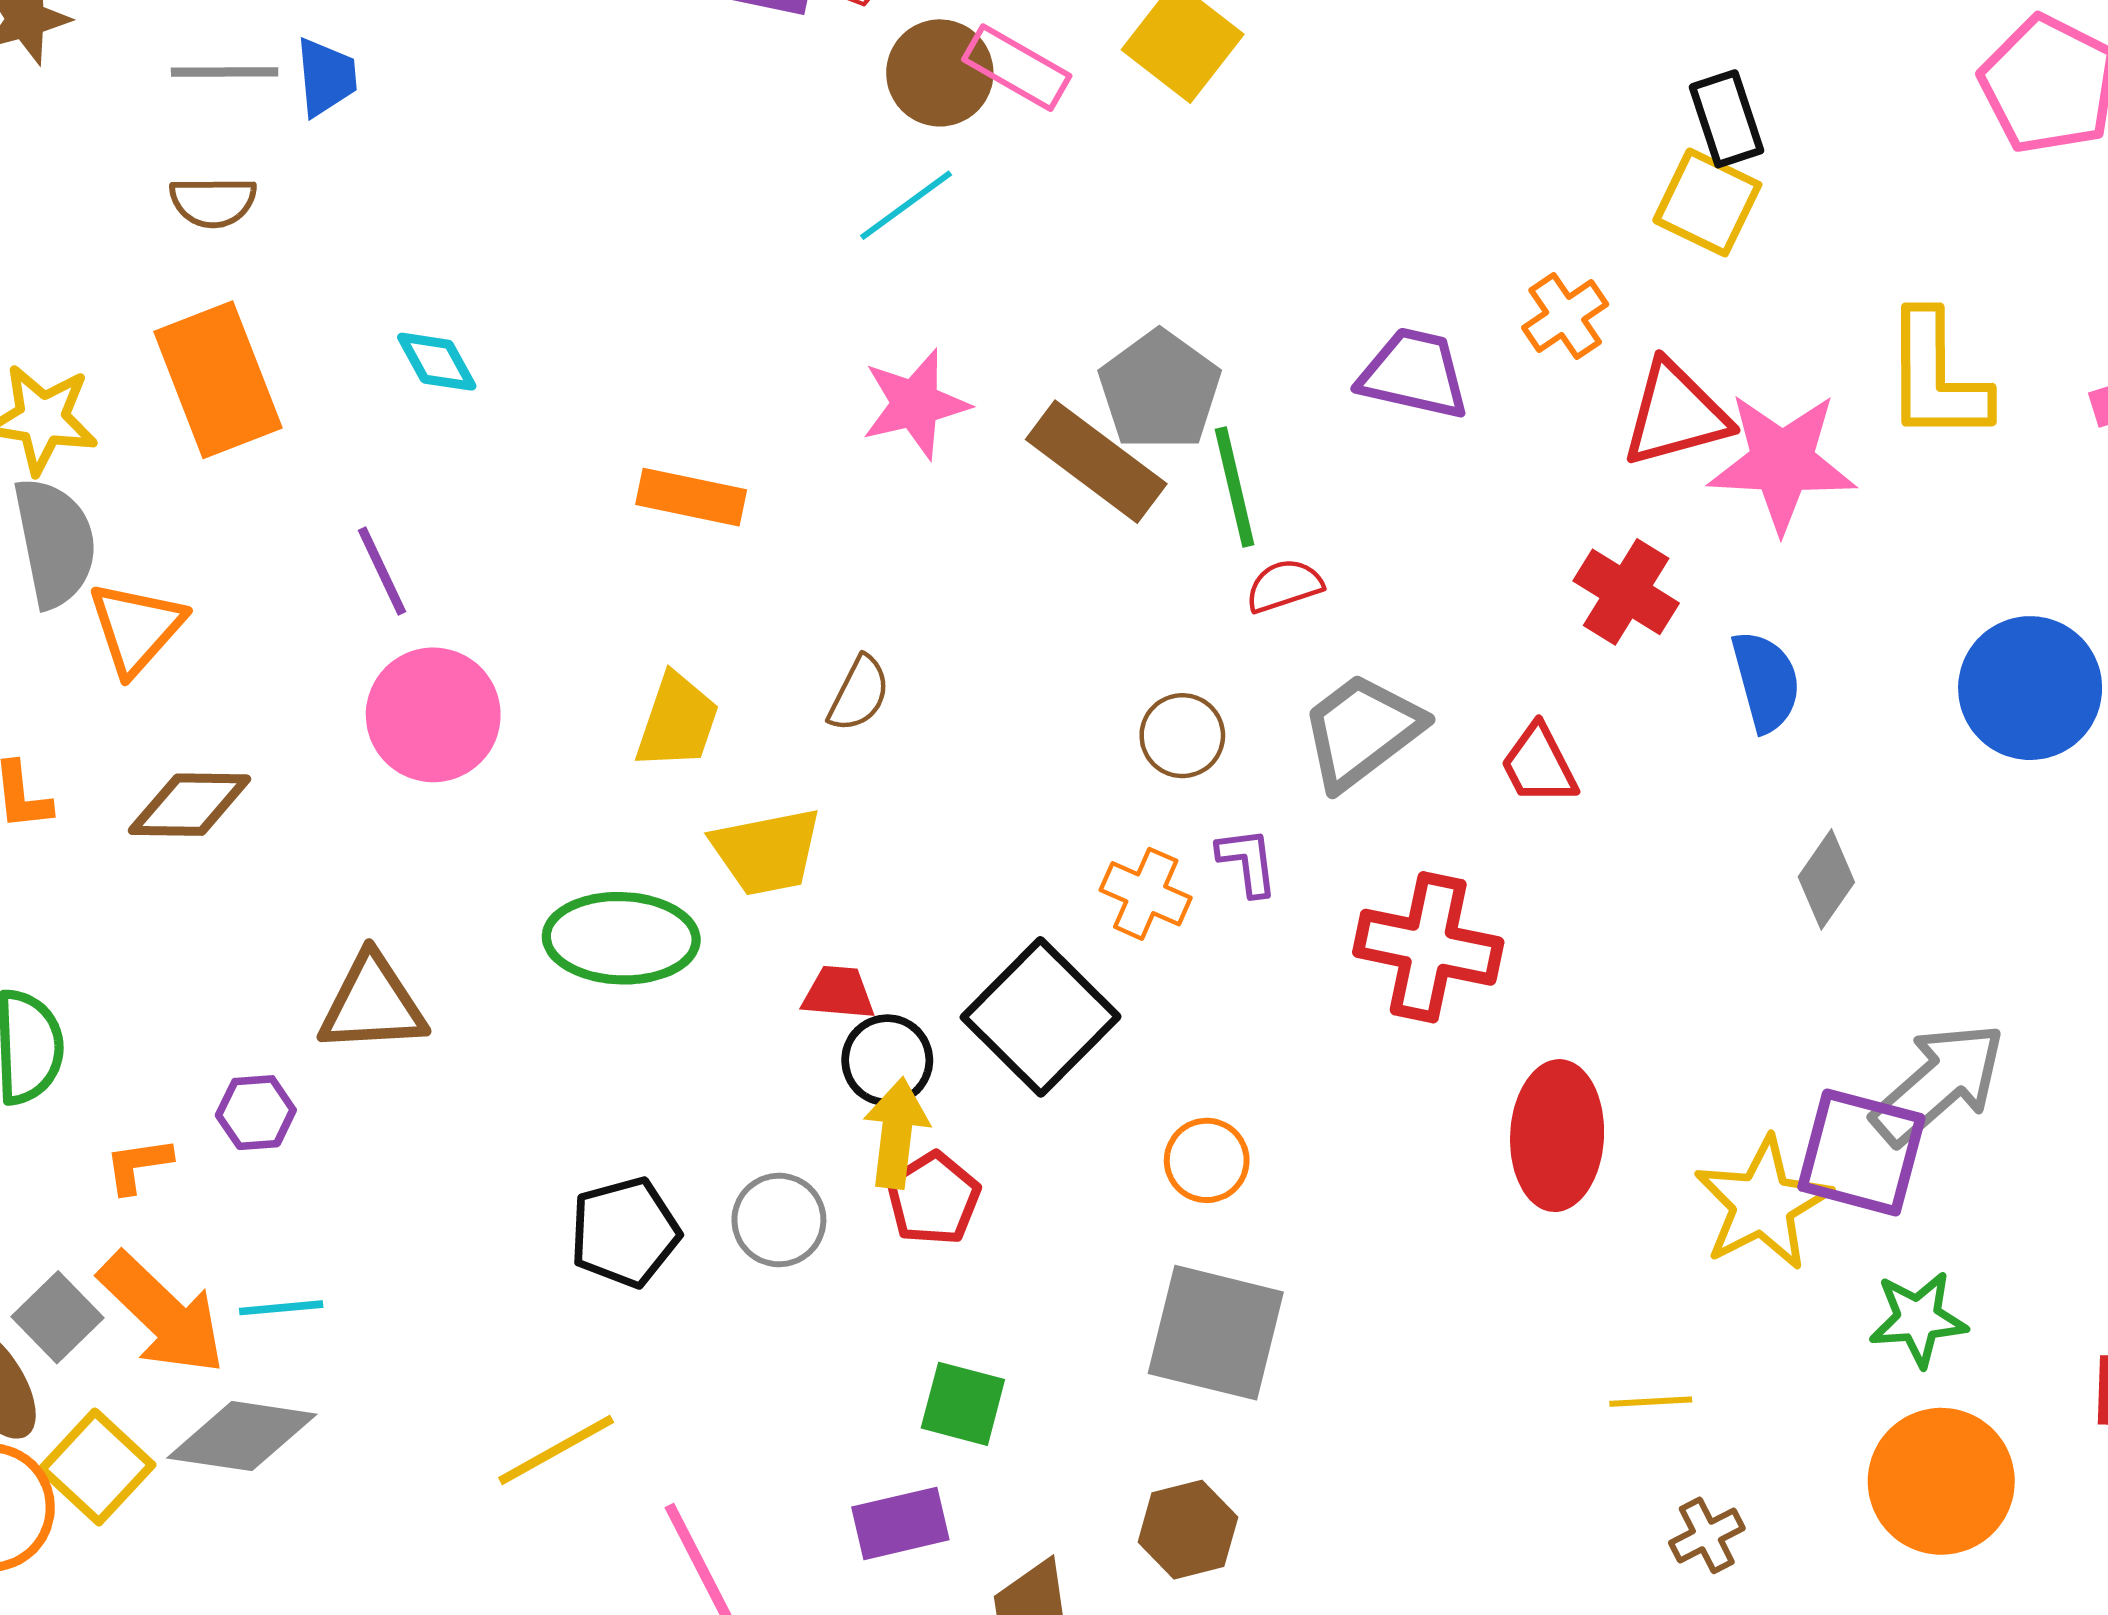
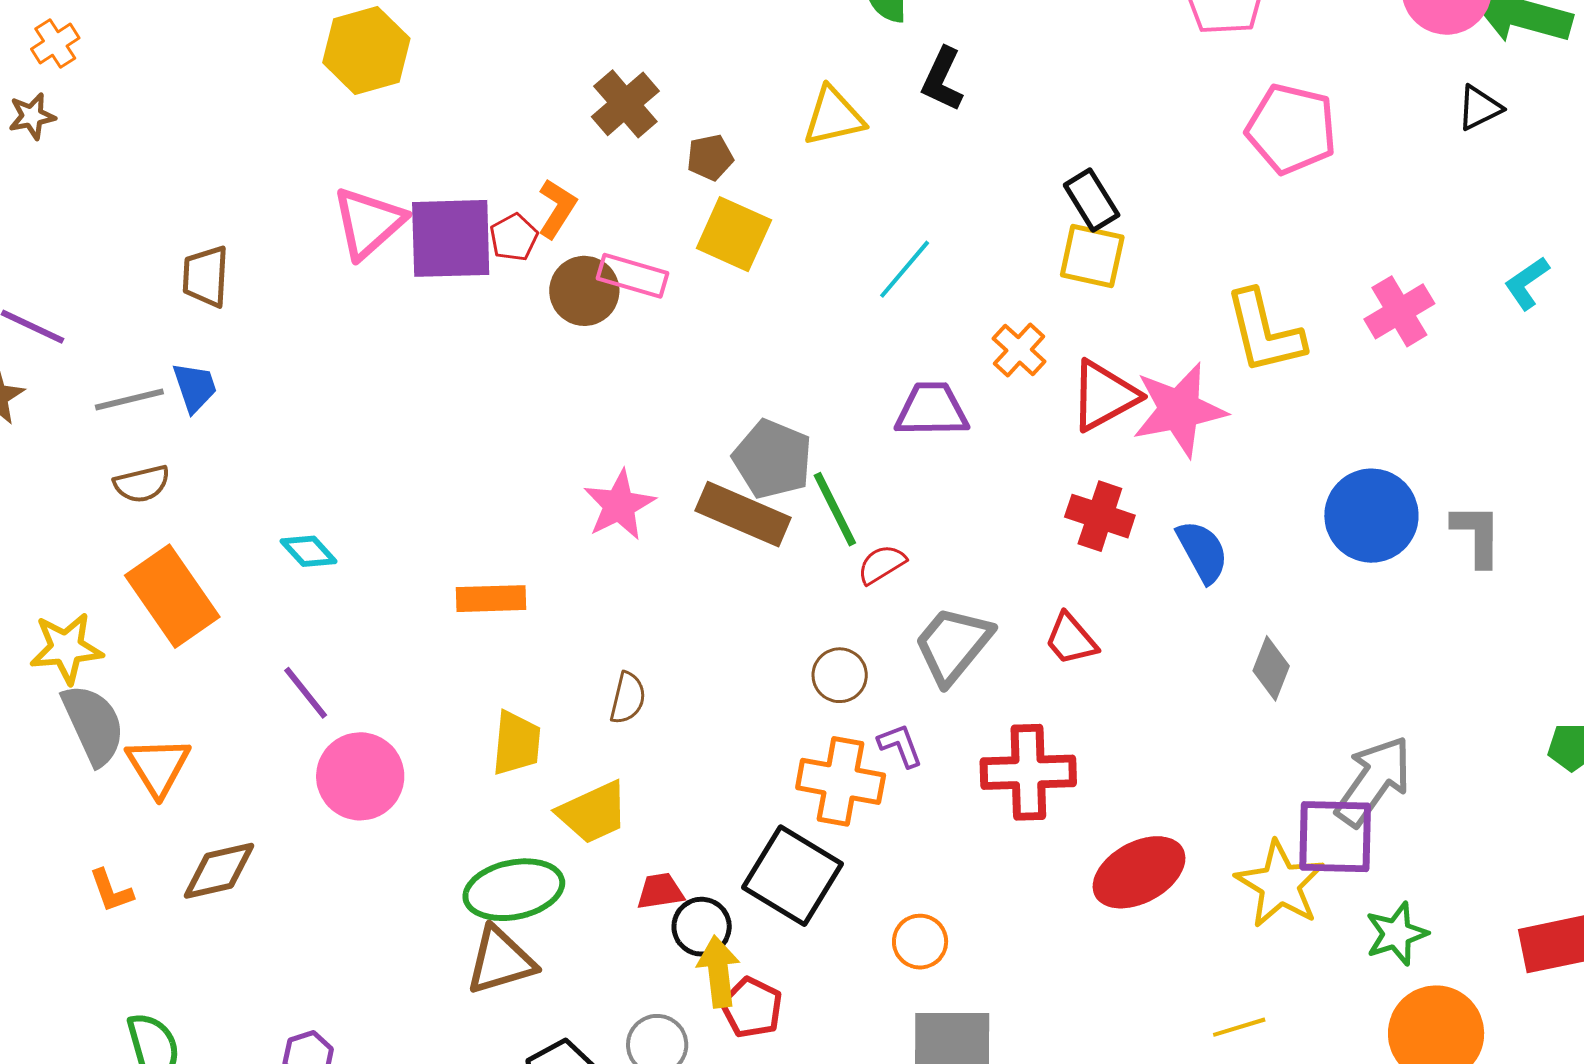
cyan line: (906, 205) -> (905, 269), moved
orange cross: (1146, 894) -> (841, 781), size x1.5
brown triangle: (372, 1004) -> (500, 961), moved
red ellipse: (1557, 1136) -> (1139, 872), turned 72

